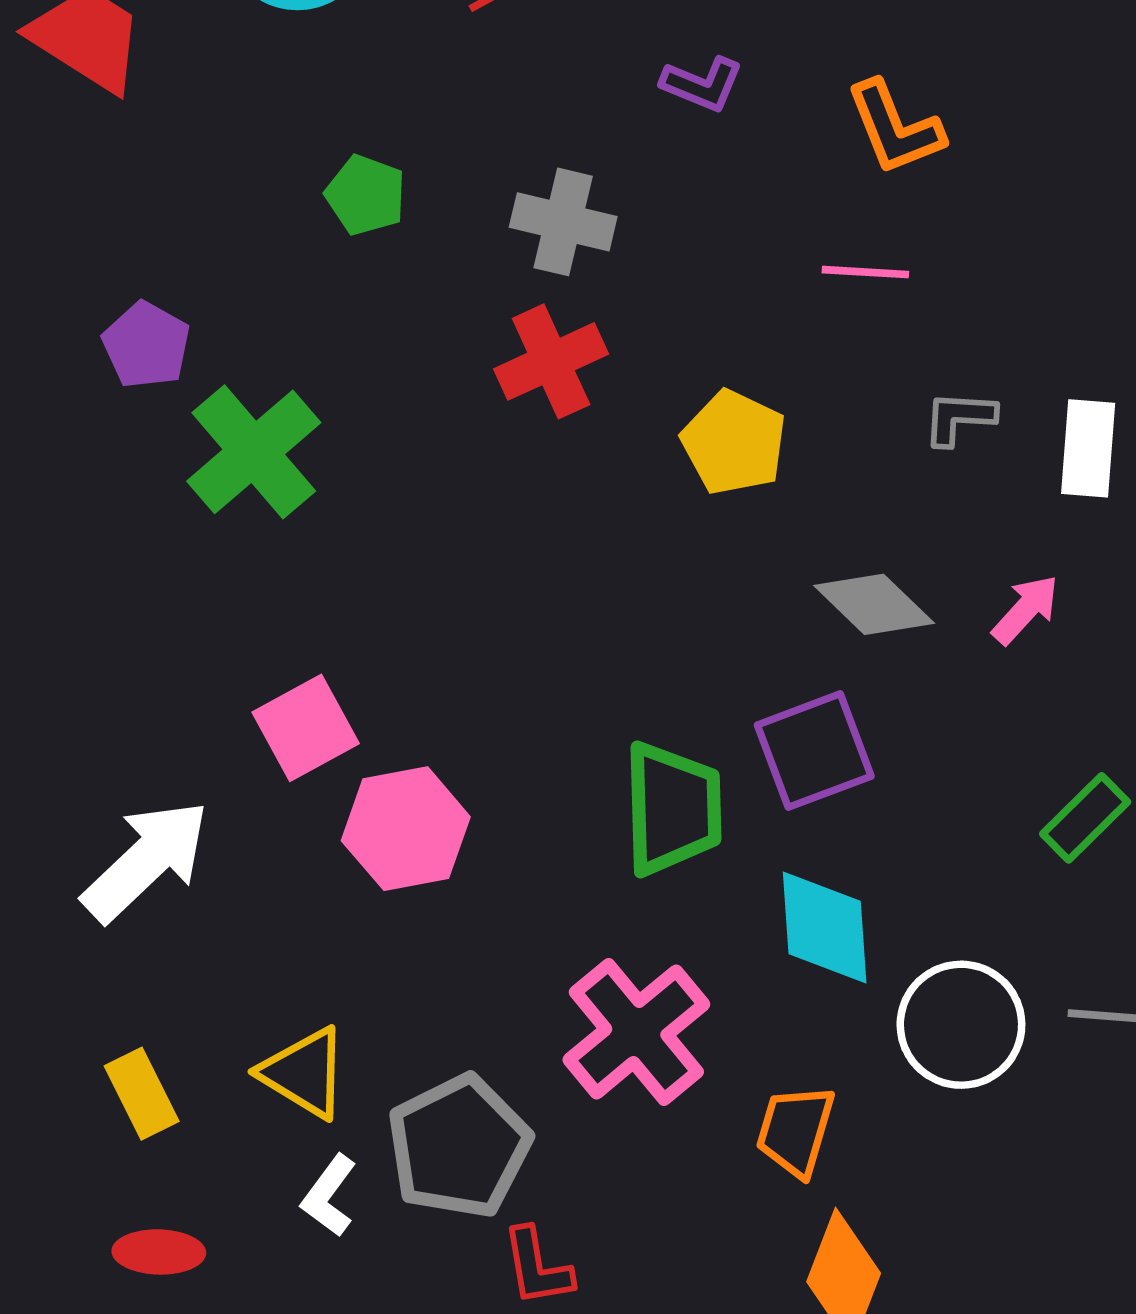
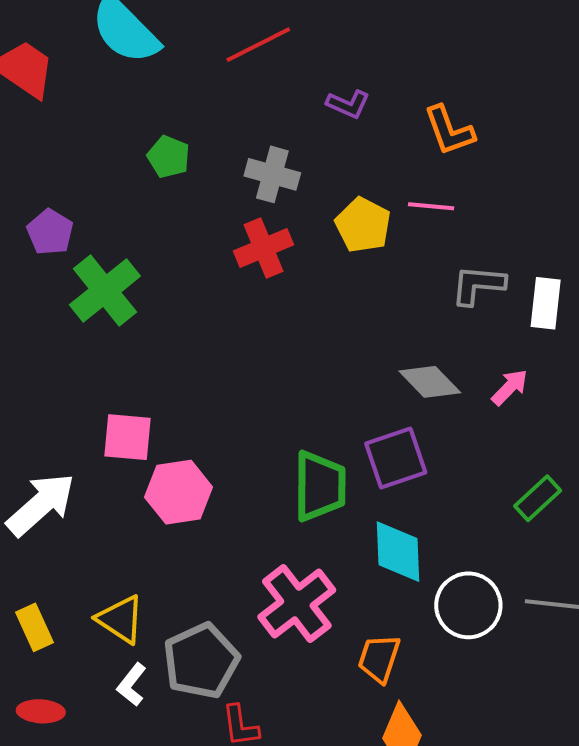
gray L-shape: (959, 418) -> (478, 285), size x1.4
yellow pentagon: (734, 442) -> (363, 225), moved
pink square: (306, 728) -> (127, 437), turned 32

